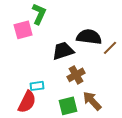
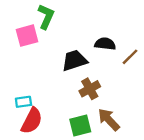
black semicircle: (89, 37) -> (105, 44), size x0.7
cyan rectangle: (37, 86) -> (23, 102), moved

